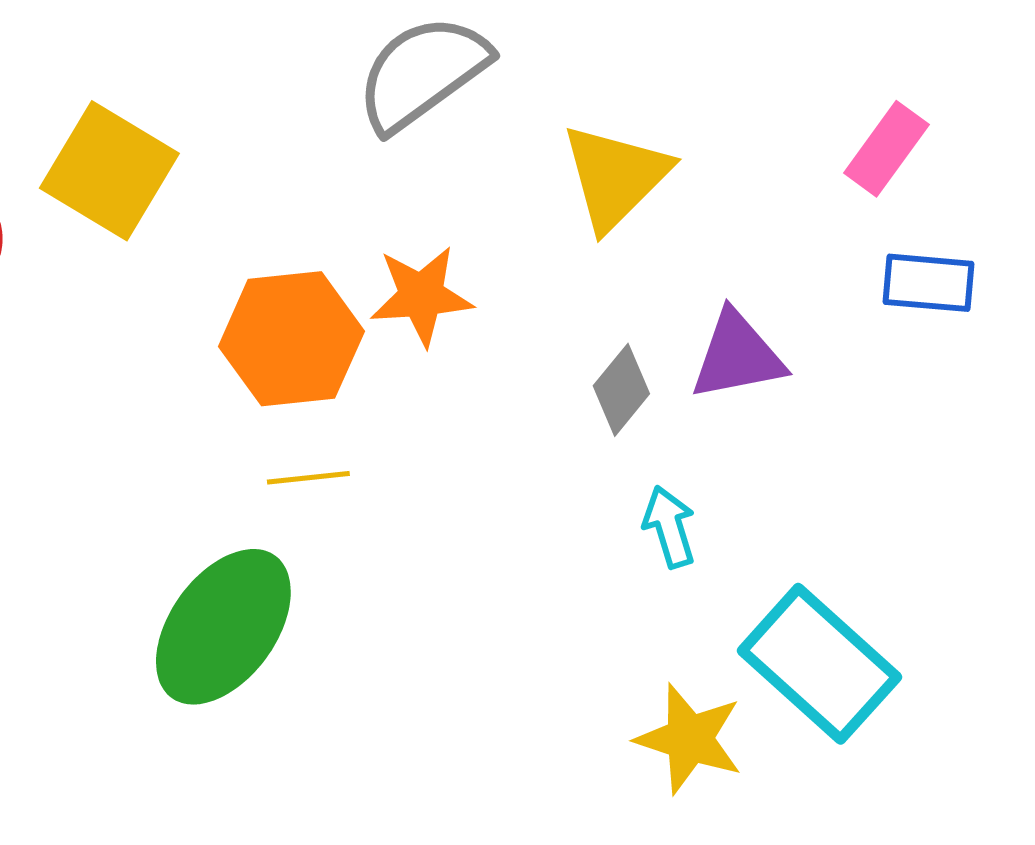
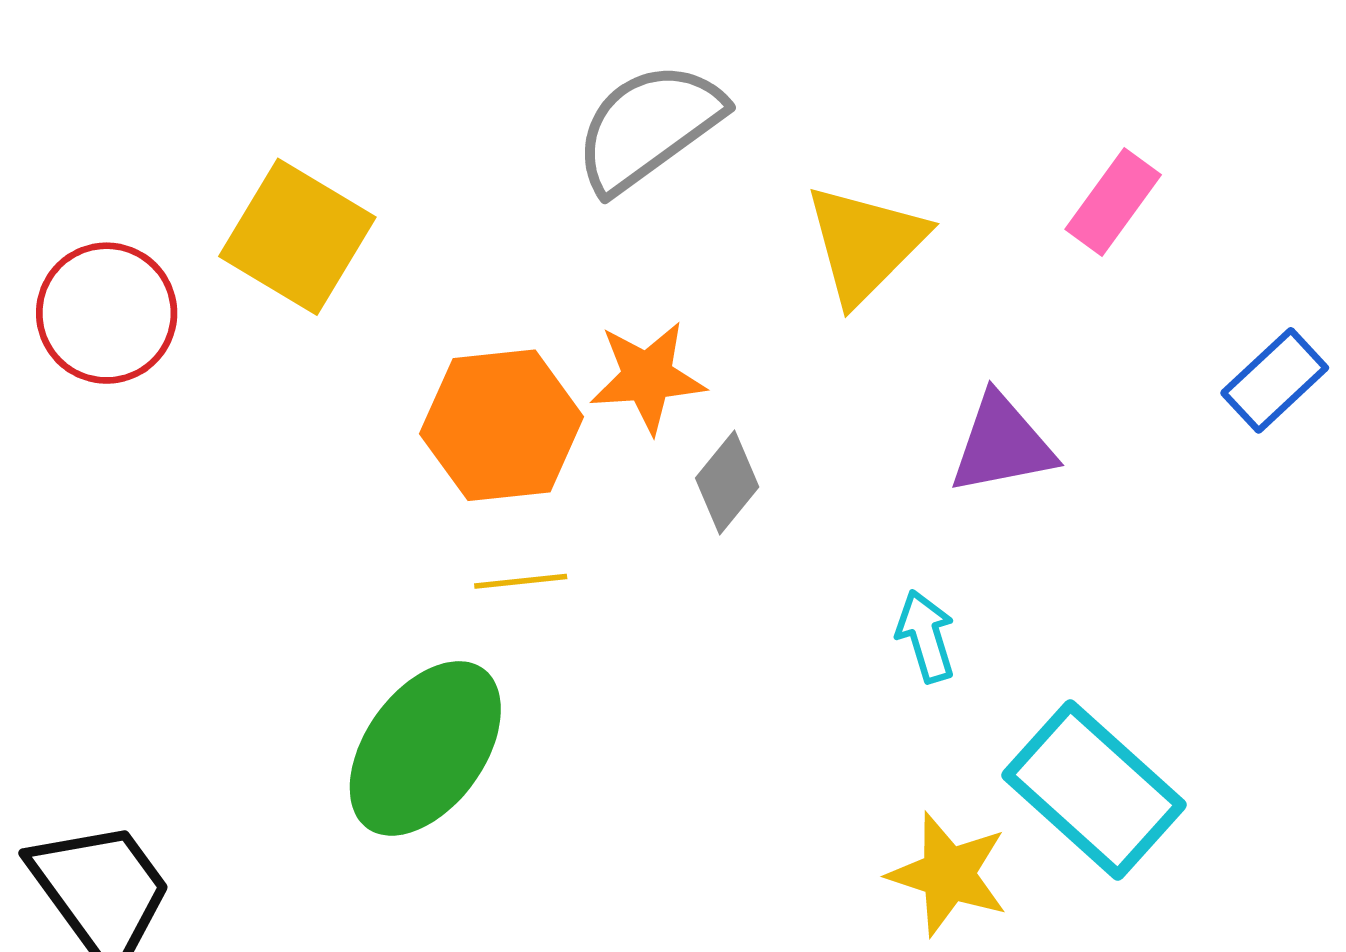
pink rectangle: (886, 149) -> (1113, 202), moved
blue rectangle: (928, 283) -> (1275, 380), moved, turned -48
gray diamond: (621, 390) -> (727, 483), moved

